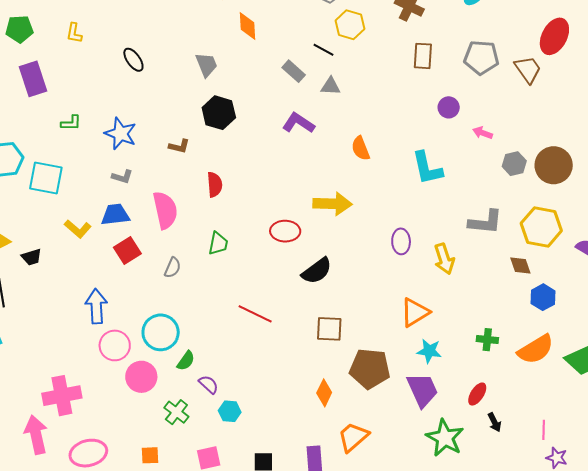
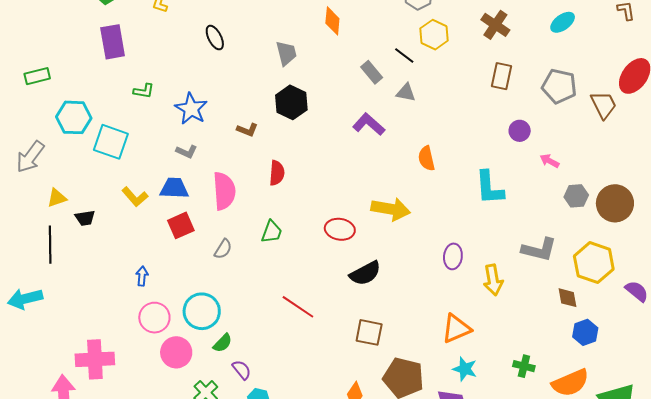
blue arrow: (96, 306) -> (142, 276), size x0.6

